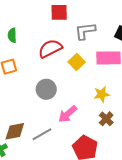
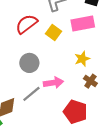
pink arrow: (68, 114) -> (53, 83), turned -138
gray line: (42, 134) -> (31, 94), moved

